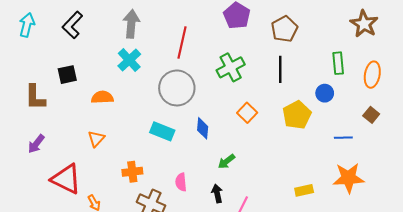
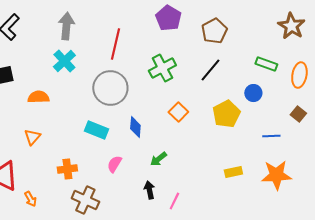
green rectangle: (338, 63) -> (266, 64), turned -65
black line: (280, 69) -> (210, 70), turned 40
pink semicircle: (181, 182) -> (114, 164), moved, turned 36
yellow rectangle: (304, 190) -> (233, 172), moved

